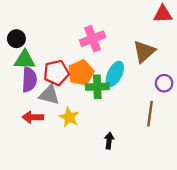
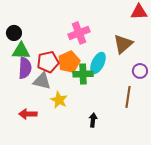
red arrow: (33, 117) -> (28, 114), moved

